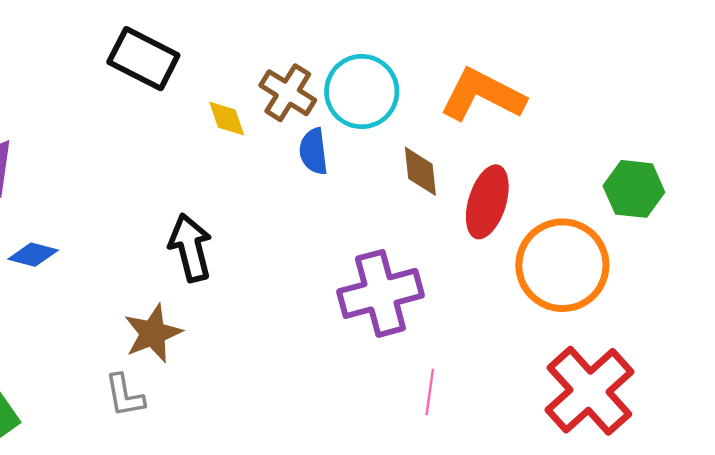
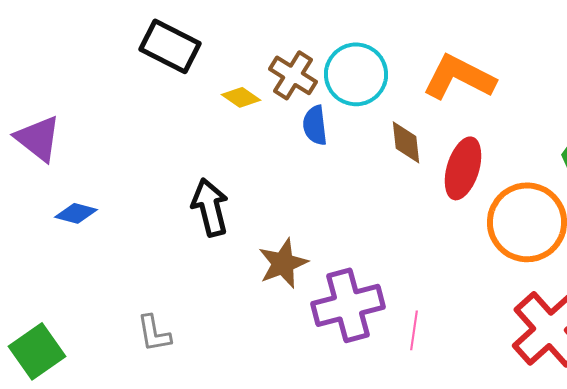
yellow diamond: (227, 119) -> (241, 97), turned -36
purple cross: (380, 293) -> (348, 305), moved
brown star: (153, 333) -> (283, 263), moved

